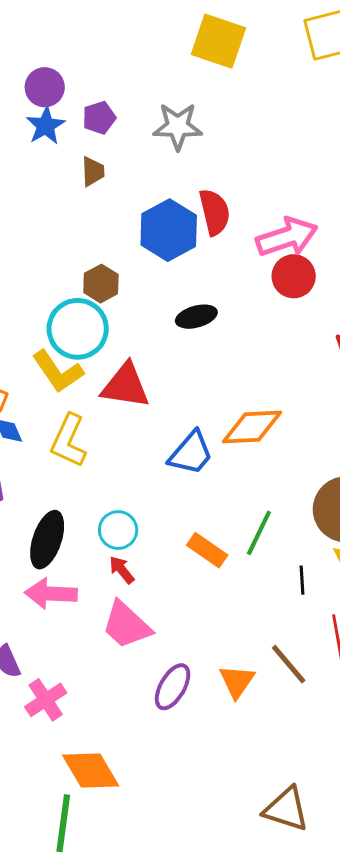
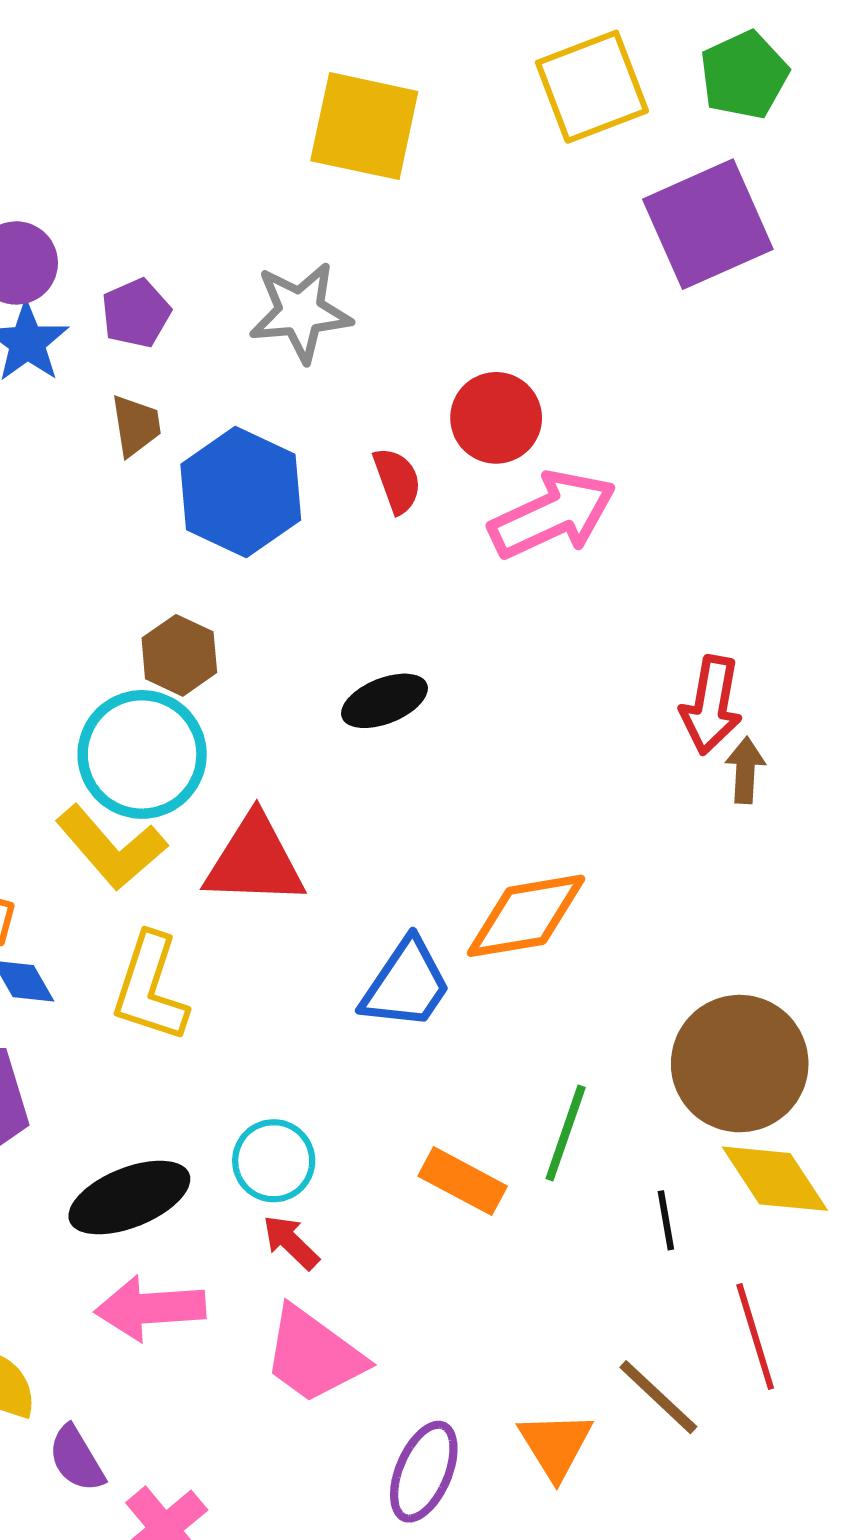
red semicircle: (215, 212) -> (397, 480), size x0.7
blue hexagon: (169, 230) -> (241, 492), moved
red circle: (294, 276) -> (496, 418), moved
black ellipse: (47, 540) -> (129, 1198), turned 56

